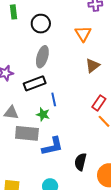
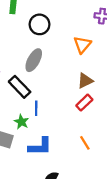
black rectangle: (35, 83) -> (20, 87), turned 55
red rectangle: (99, 103) -> (84, 103), moved
blue L-shape: (52, 146) -> (40, 147), moved

